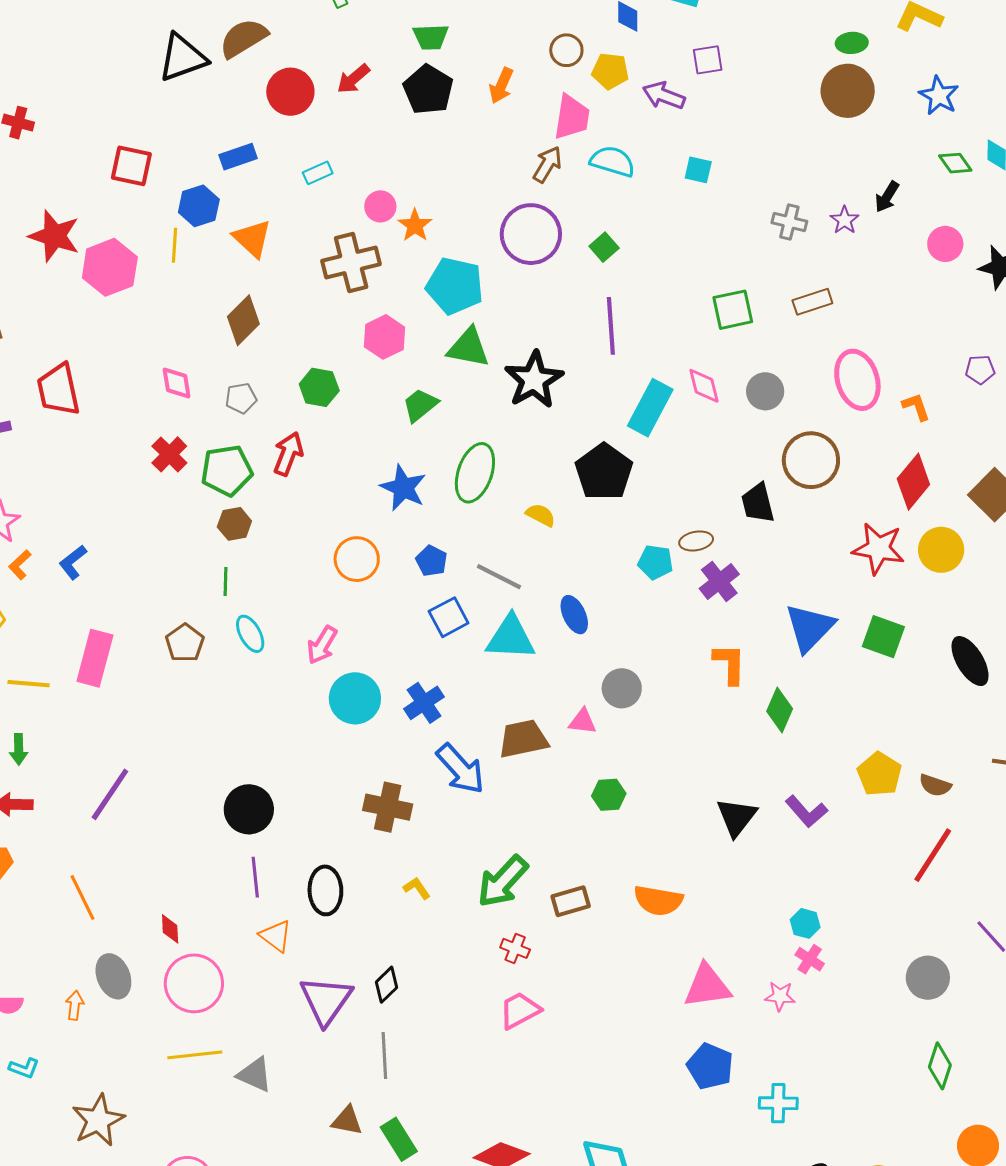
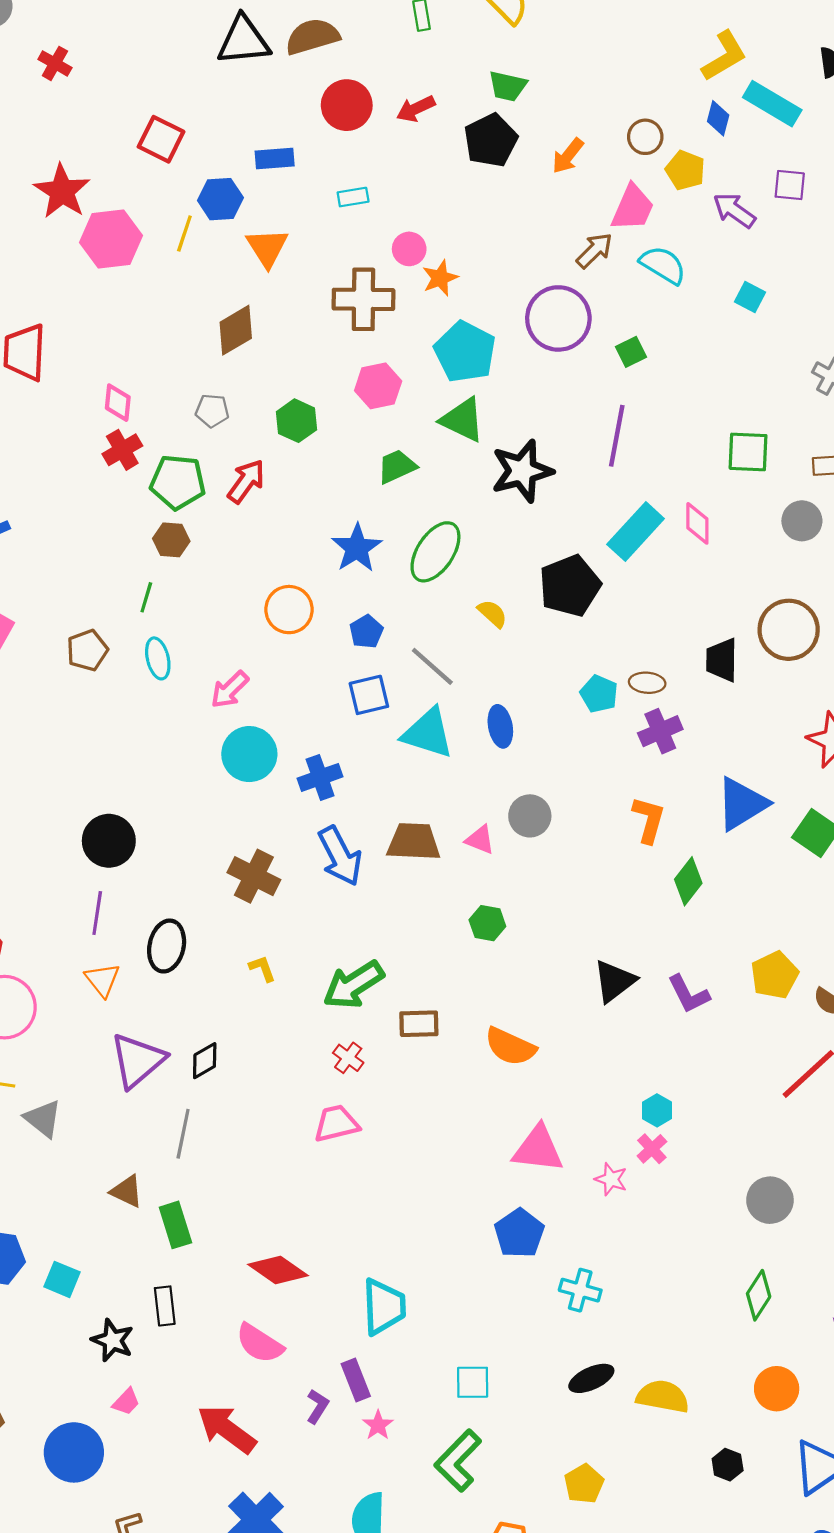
pink diamond: (177, 383) -> (118, 403), moved
gray circle: (765, 391) -> (802, 521), moved

